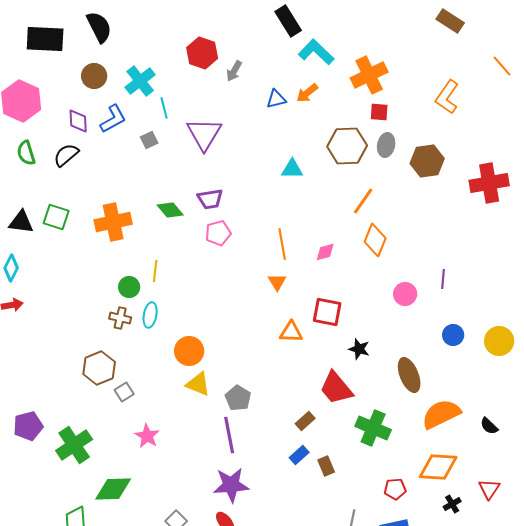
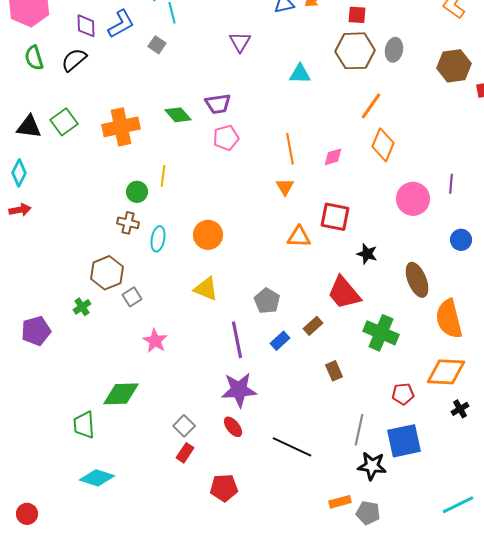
red square: (379, 112) -> (357, 15), moved
purple triangle: (204, 134) -> (240, 42), moved, size x0.6
gray square: (149, 140) -> (157, 45), turned -30
brown hexagon: (427, 161) -> (454, 66), moved
green square: (56, 217) -> (64, 122), turned 36
pink circle: (405, 294) -> (413, 199), size x1.4
cyan ellipse: (150, 315) -> (158, 239), moved
orange circle: (189, 351) -> (208, 235), moved
gray pentagon: (238, 398) -> (267, 301), moved
orange semicircle: (441, 414) -> (449, 319), turned -78
green cross: (74, 445) -> (82, 307), moved, size x0.5
blue rectangle: (299, 455) -> (280, 341), moved

